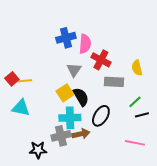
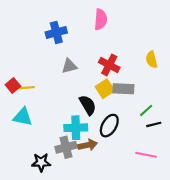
blue cross: (66, 38) -> (56, 32), moved
pink semicircle: (85, 44) -> (101, 19), moved
yellow semicircle: (137, 68) -> (152, 60), moved
gray triangle: (74, 70) -> (69, 66), moved, turned 42
yellow square: (65, 93) -> (105, 89), moved

